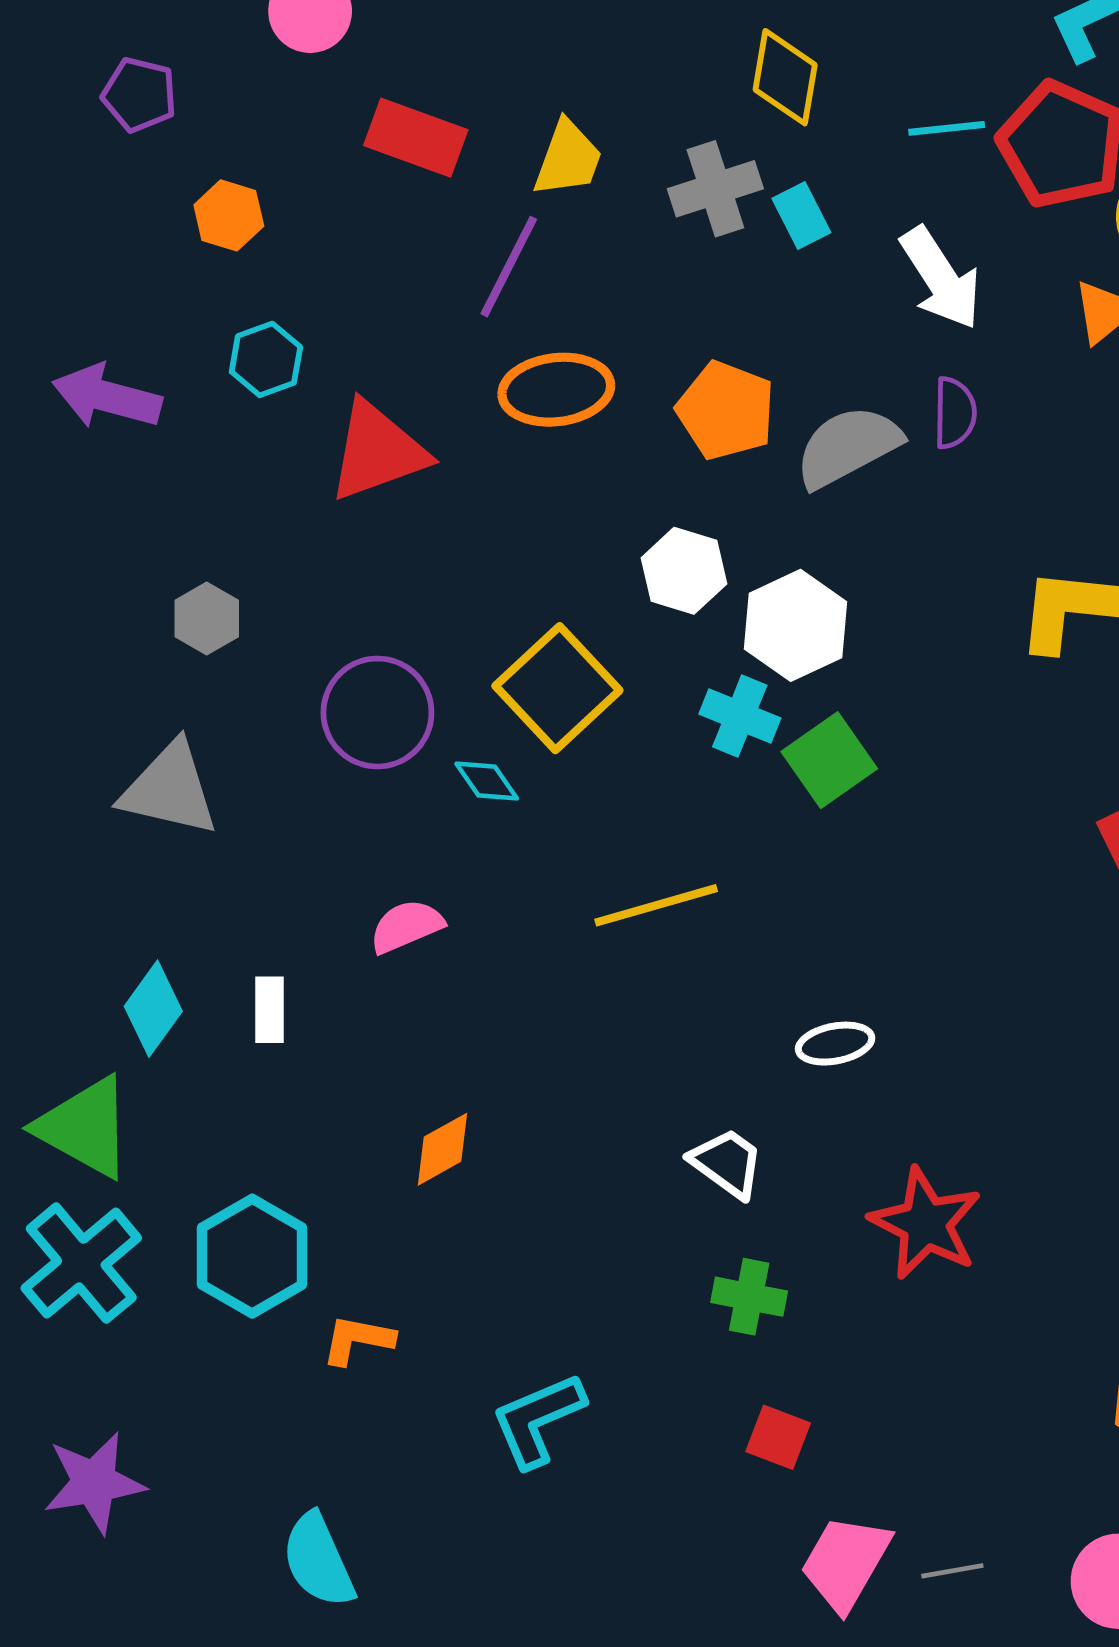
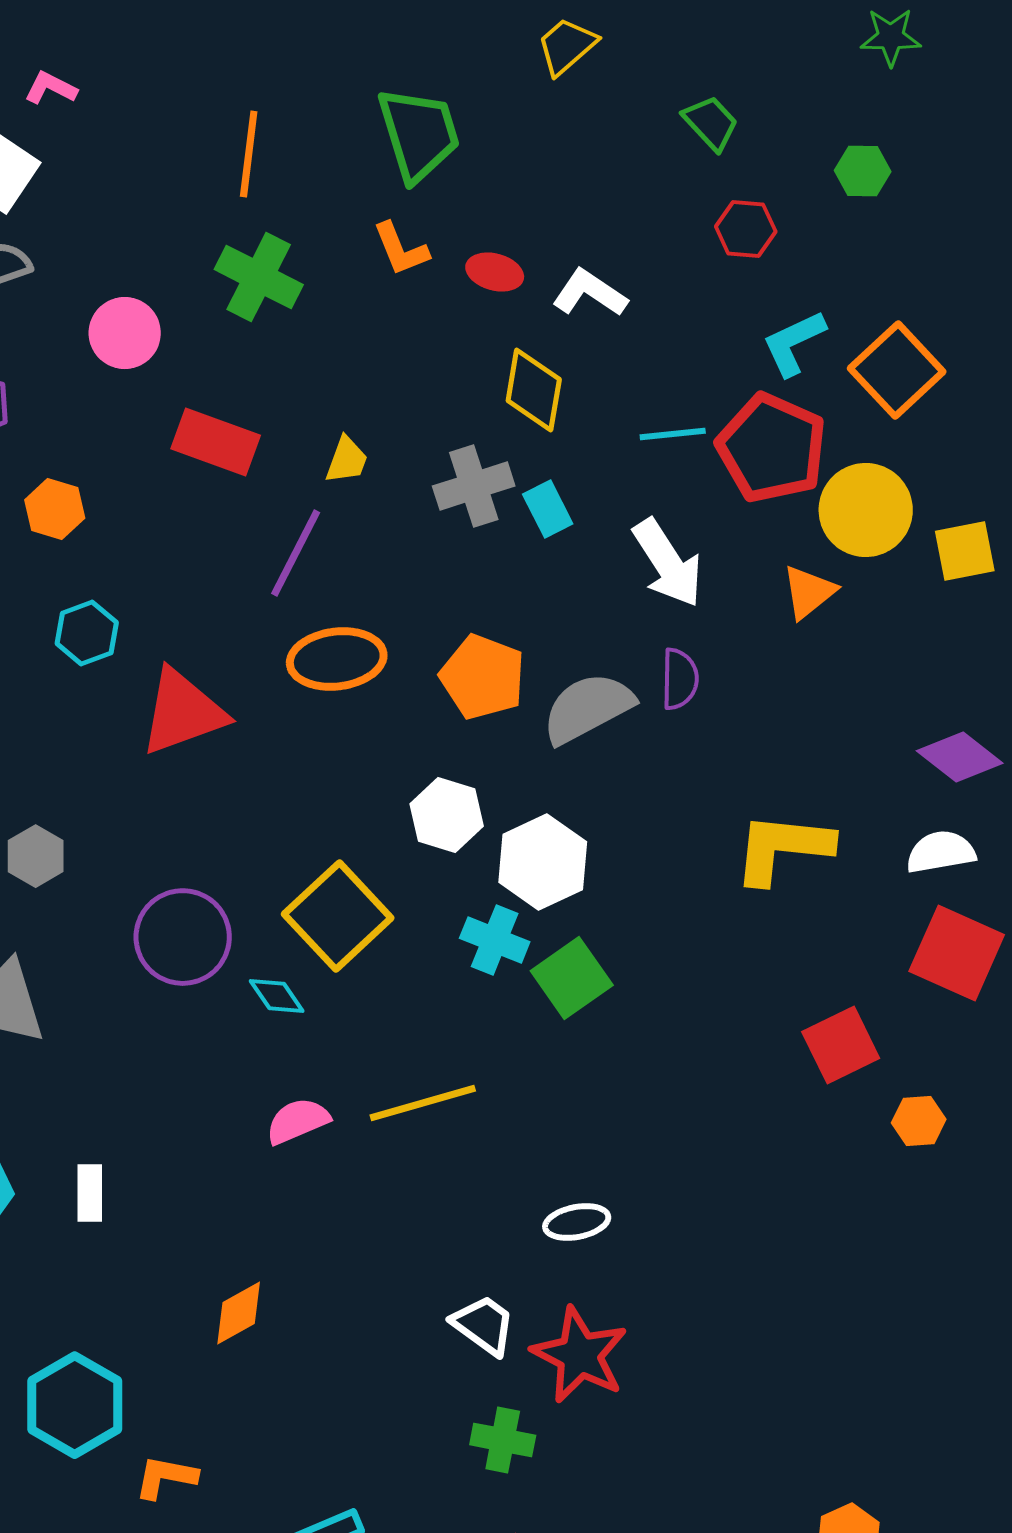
yellow trapezoid: (568, 159) -> (347, 460), size x0.7
pink semicircle: (406, 926) -> (298, 1121), moved
red star: (926, 1224) -> (580, 1355), moved

